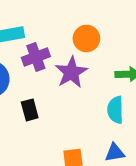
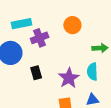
purple star: (71, 72) -> (69, 78), moved

